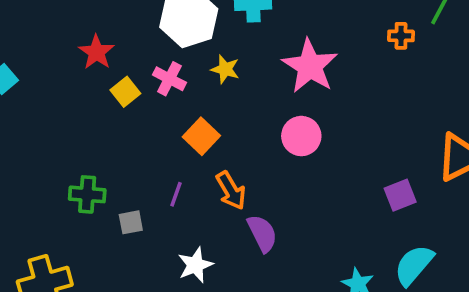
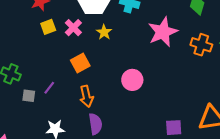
orange cross: (401, 36) -> (201, 45), size x1.5
pink star: (310, 66) -> (163, 32), moved
purple line: (176, 194) -> (49, 88), moved

